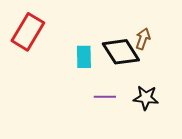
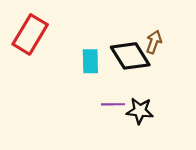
black star: (146, 98) -> (140, 111), moved

